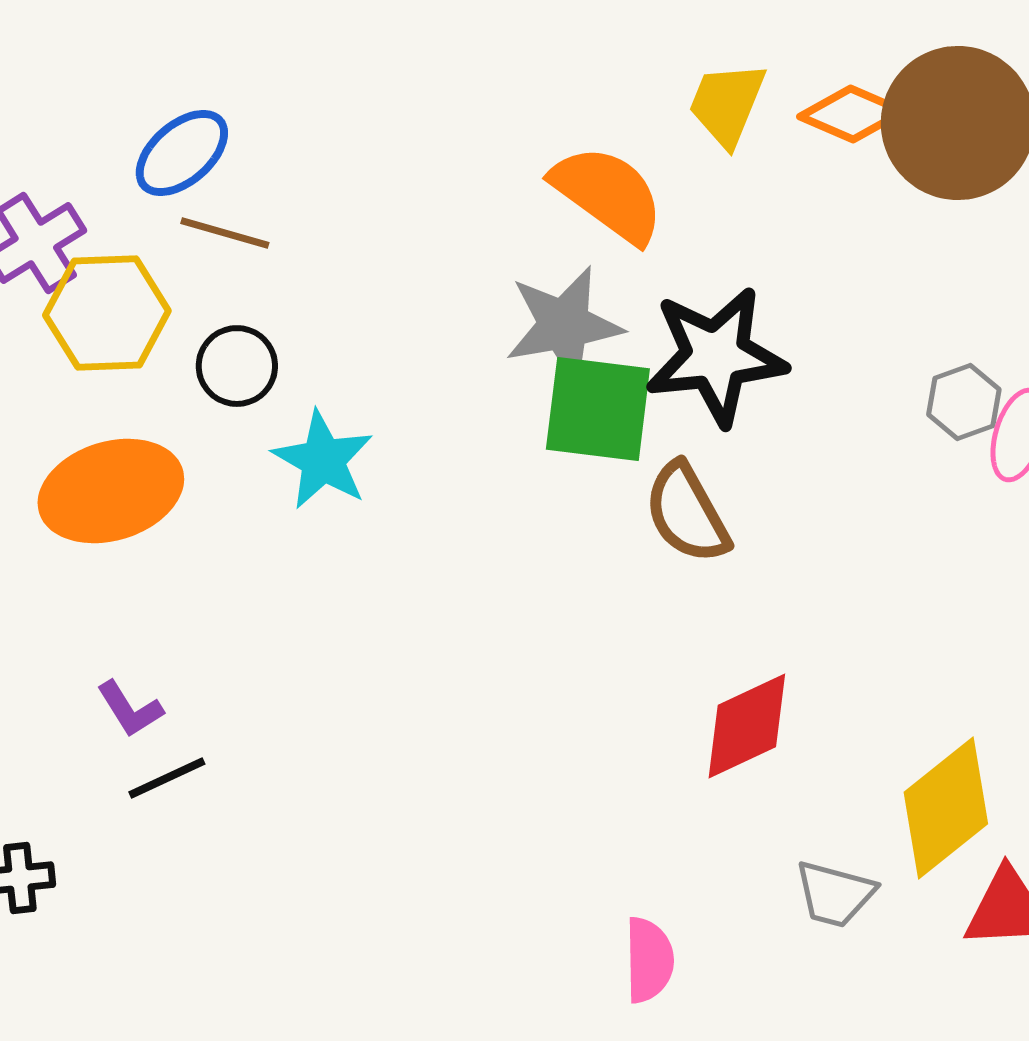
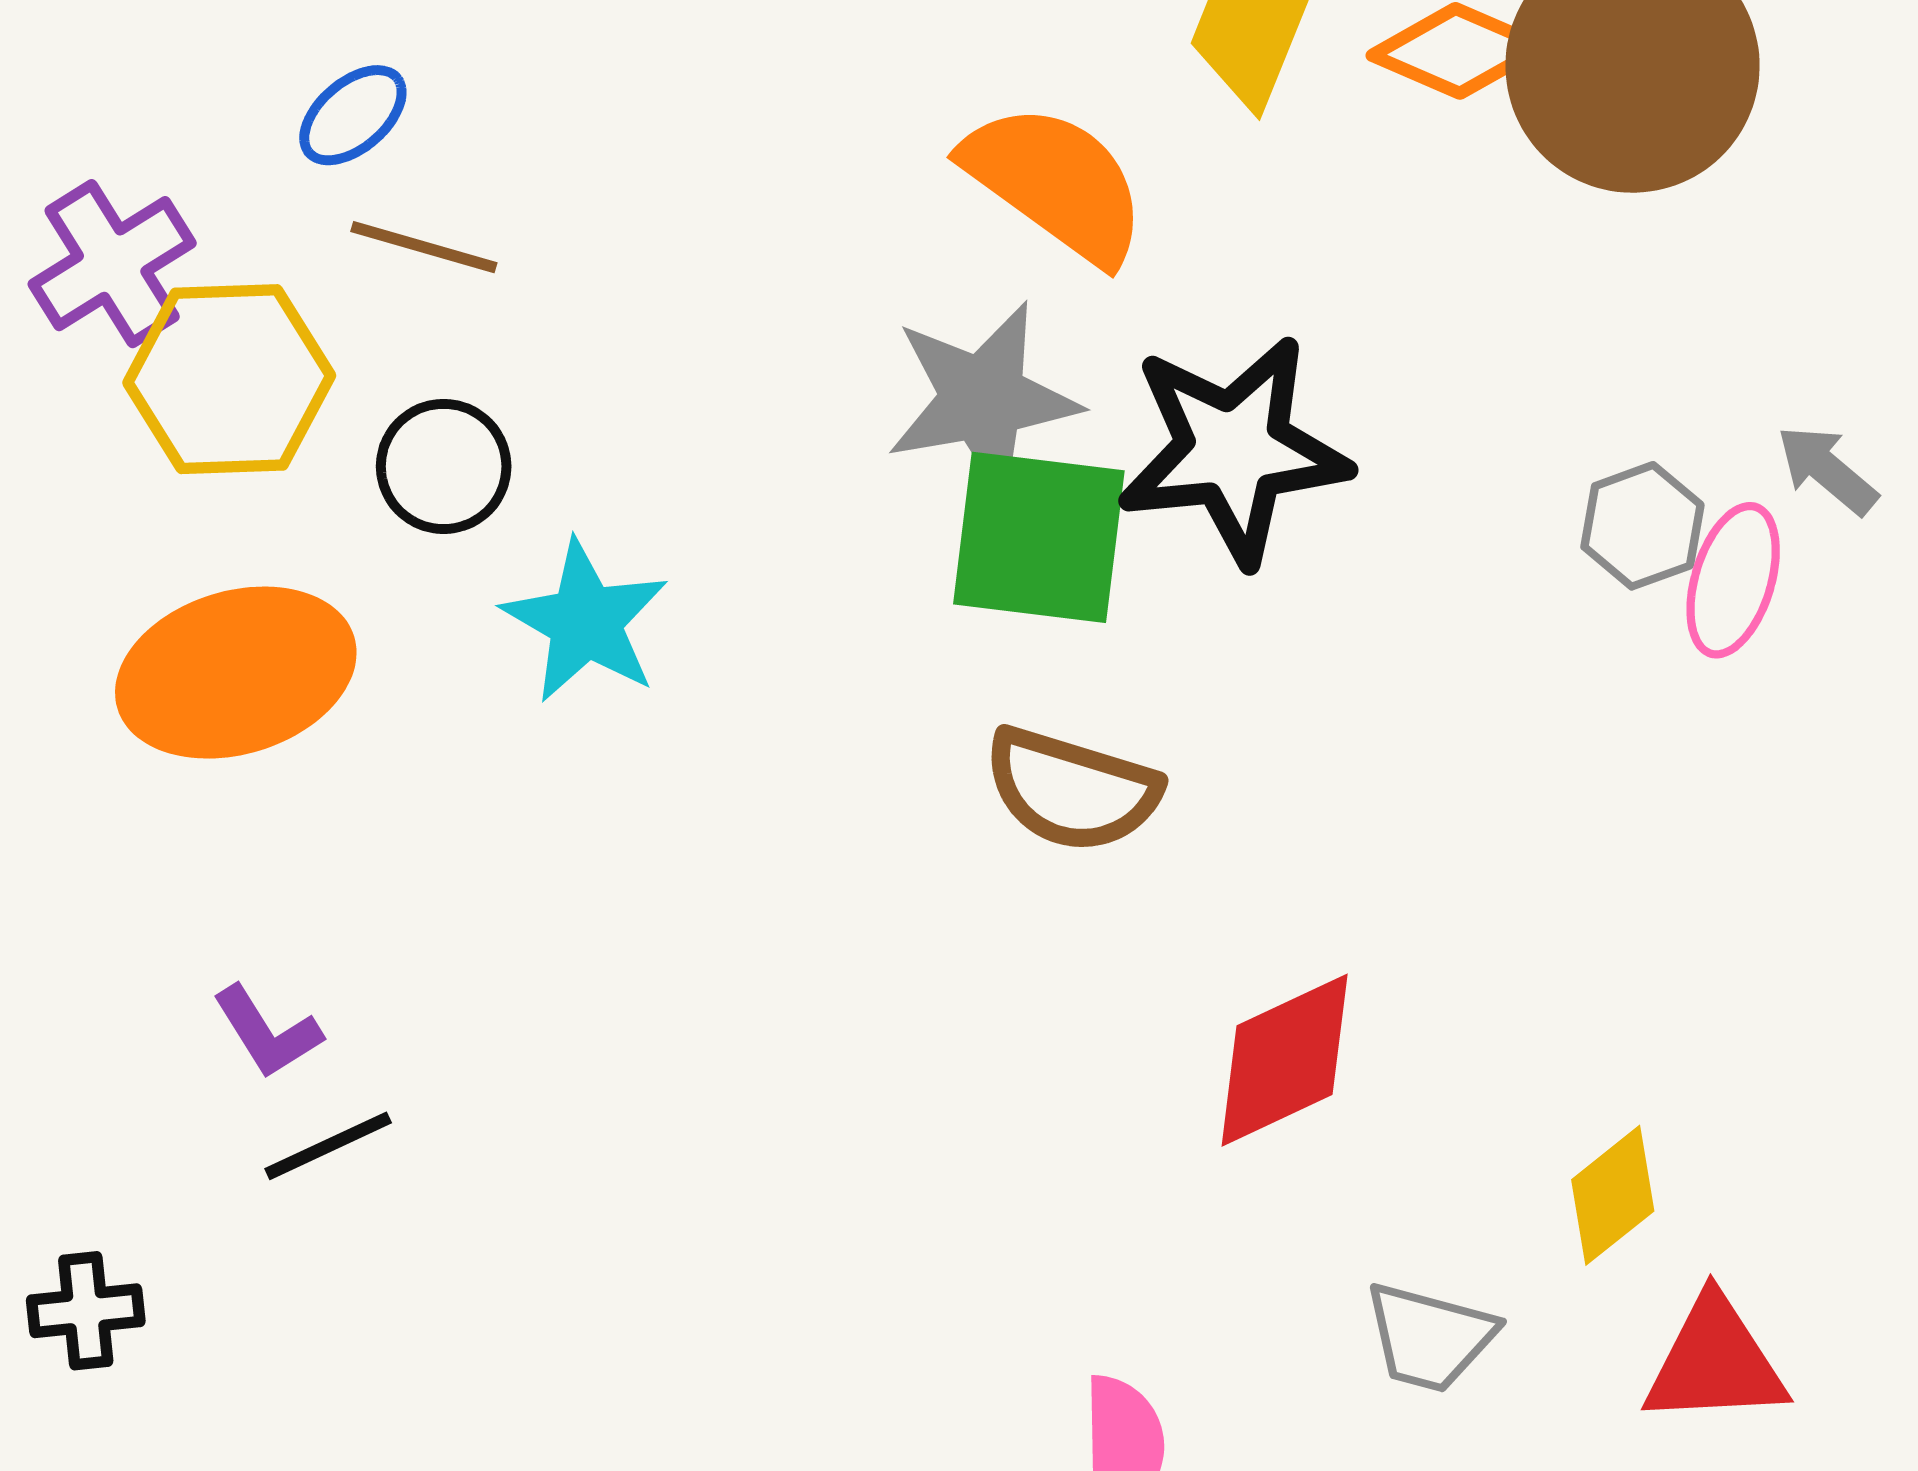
blue ellipse: (182, 153) -> (353, 115), size x0.7
brown semicircle: (687, 513) -> (1072, 790), moved, turned -44
yellow diamond: (946, 808) -> (1613, 1195), size x0.6

